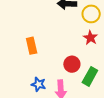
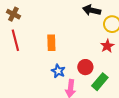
blue star: (39, 84) -> (58, 71), moved

